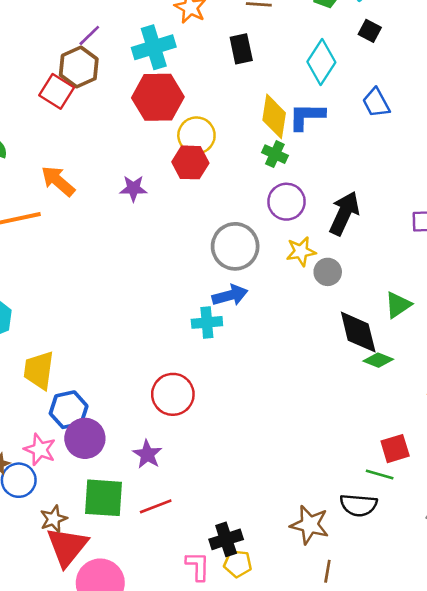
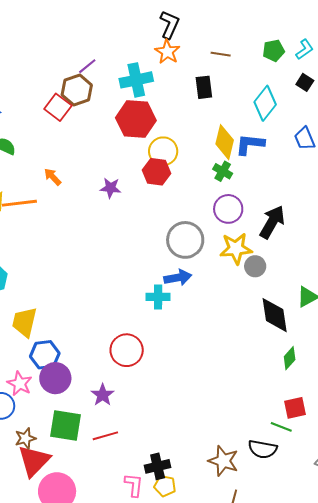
orange arrow: (58, 181) -> (53, 177), size x0.7
yellow star: (301, 251) -> (236, 249), size x1.4
green diamond: (378, 360) -> (290, 358), moved, turned -75

